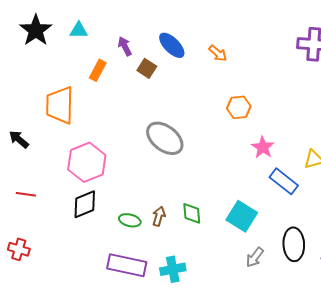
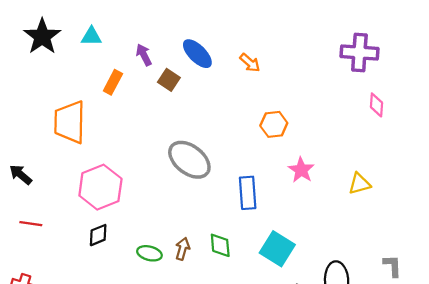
black arrow: (19, 139) -> (21, 175), moved
blue rectangle: (284, 181) -> (248, 193), moved, turned 48
black diamond: (85, 204) -> (98, 235), size x0.7

